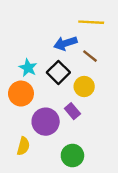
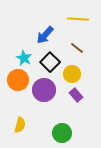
blue arrow: (65, 43) -> (45, 35), moved, turned -30
purple rectangle: (72, 111) -> (76, 95), moved
purple circle: (46, 122) -> (44, 90), moved

